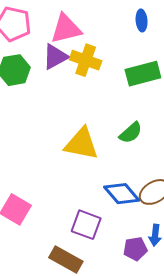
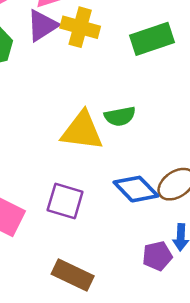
green semicircle: (131, 133) -> (120, 116), moved, turned 35
purple square: (86, 225) -> (65, 201), moved

